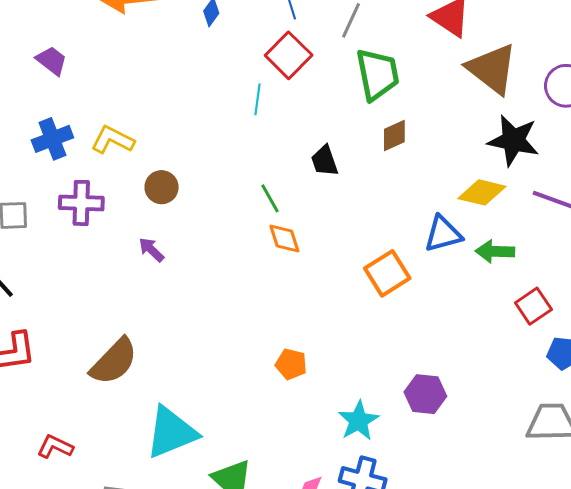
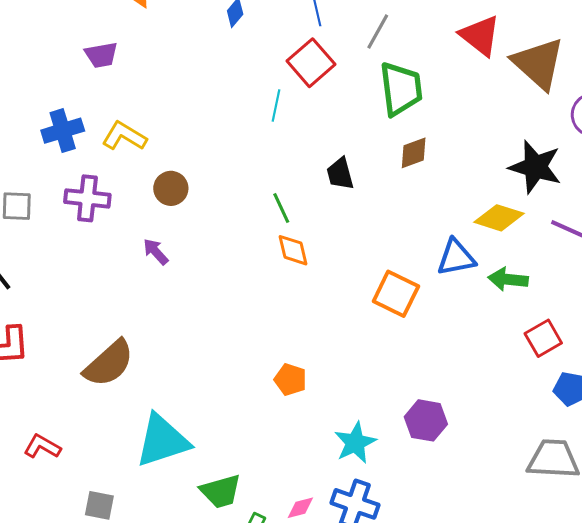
purple trapezoid: (52, 61) -> (101, 55), moved, turned 128
brown triangle: (492, 69) -> (538, 63), moved
orange square: (387, 273) -> (396, 294), turned -36

